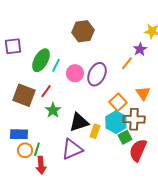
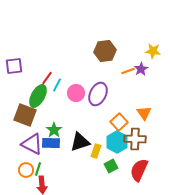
brown hexagon: (83, 31) -> (105, 51), moved
green ellipse: (41, 60) -> (38, 96), moved
orange line: (127, 63) -> (128, 71), moved, turned 32
red line: (46, 91) -> (47, 78), moved
blue rectangle: (19, 134) -> (51, 143), moved
green square: (125, 137) -> (111, 166), moved
purple triangle: (72, 149) -> (32, 144), moved, turned 50

